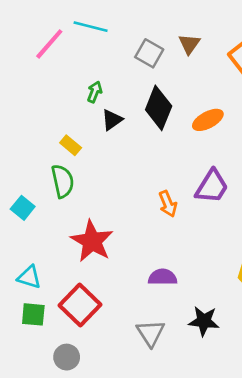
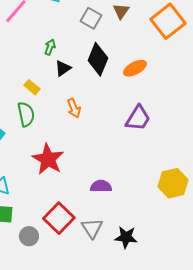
orange arrow: (168, 204) -> (74, 108), moved
red square: (80, 305) -> (59, 218), moved
black star: (204, 321) -> (126, 237), moved
gray circle: (67, 357) -> (29, 236), moved

